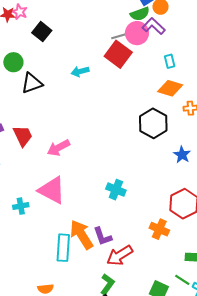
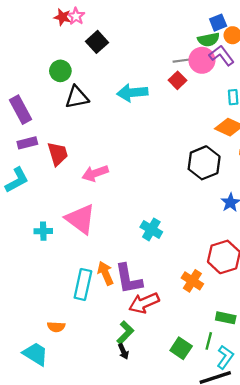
red square: (118, 54) -> (177, 80), size x0.6
cyan arrow: (80, 71) -> (132, 93), size x1.5
orange arrow: (81, 235) -> (105, 273), size x0.7
purple L-shape: (103, 236) -> (128, 279), size x1.4
green line: (182, 280) -> (209, 341), turned 63

